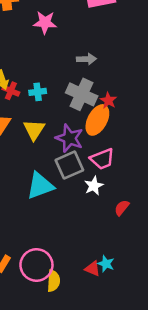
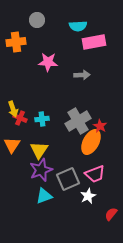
gray arrow: (86, 59) -> (82, 75), moved
gray cross: (82, 94) -> (78, 121), turned 35
purple star: (69, 138) -> (41, 170), moved, turned 30
cyan triangle: (40, 186) -> (44, 196), size x0.7

